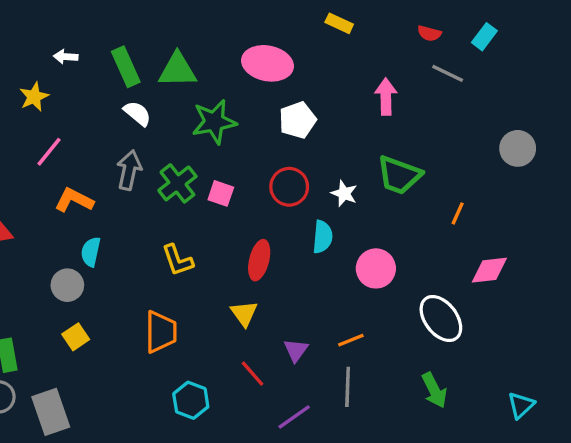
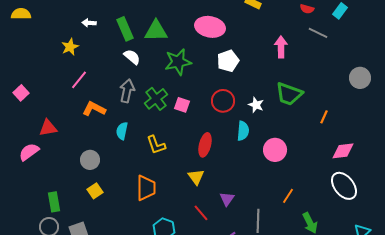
cyan semicircle: (91, 252) -> (122, 131), moved
white ellipse: (441, 319) -> (344, 186), moved
orange line: (351, 340) -> (288, 196), moved, turned -35

